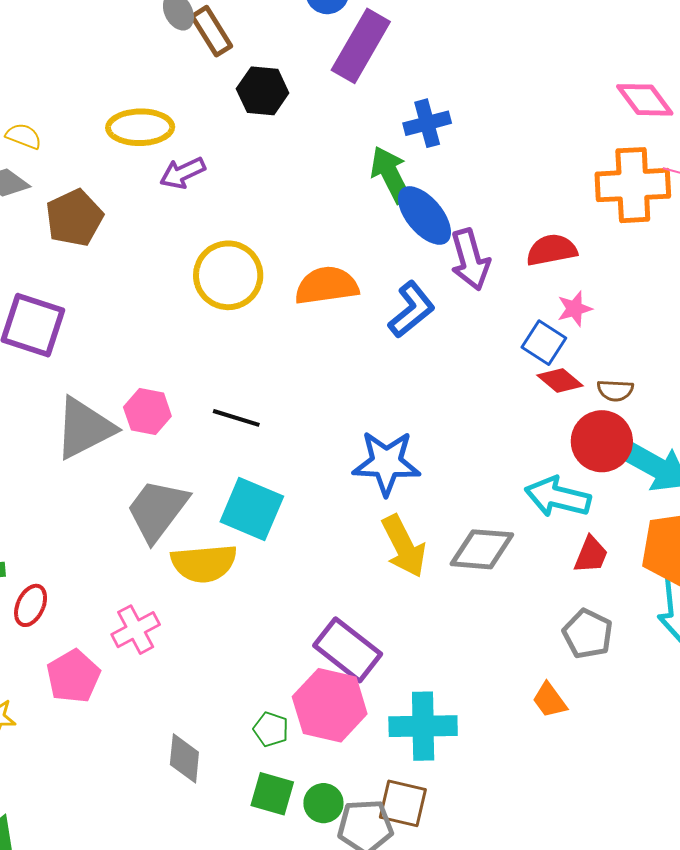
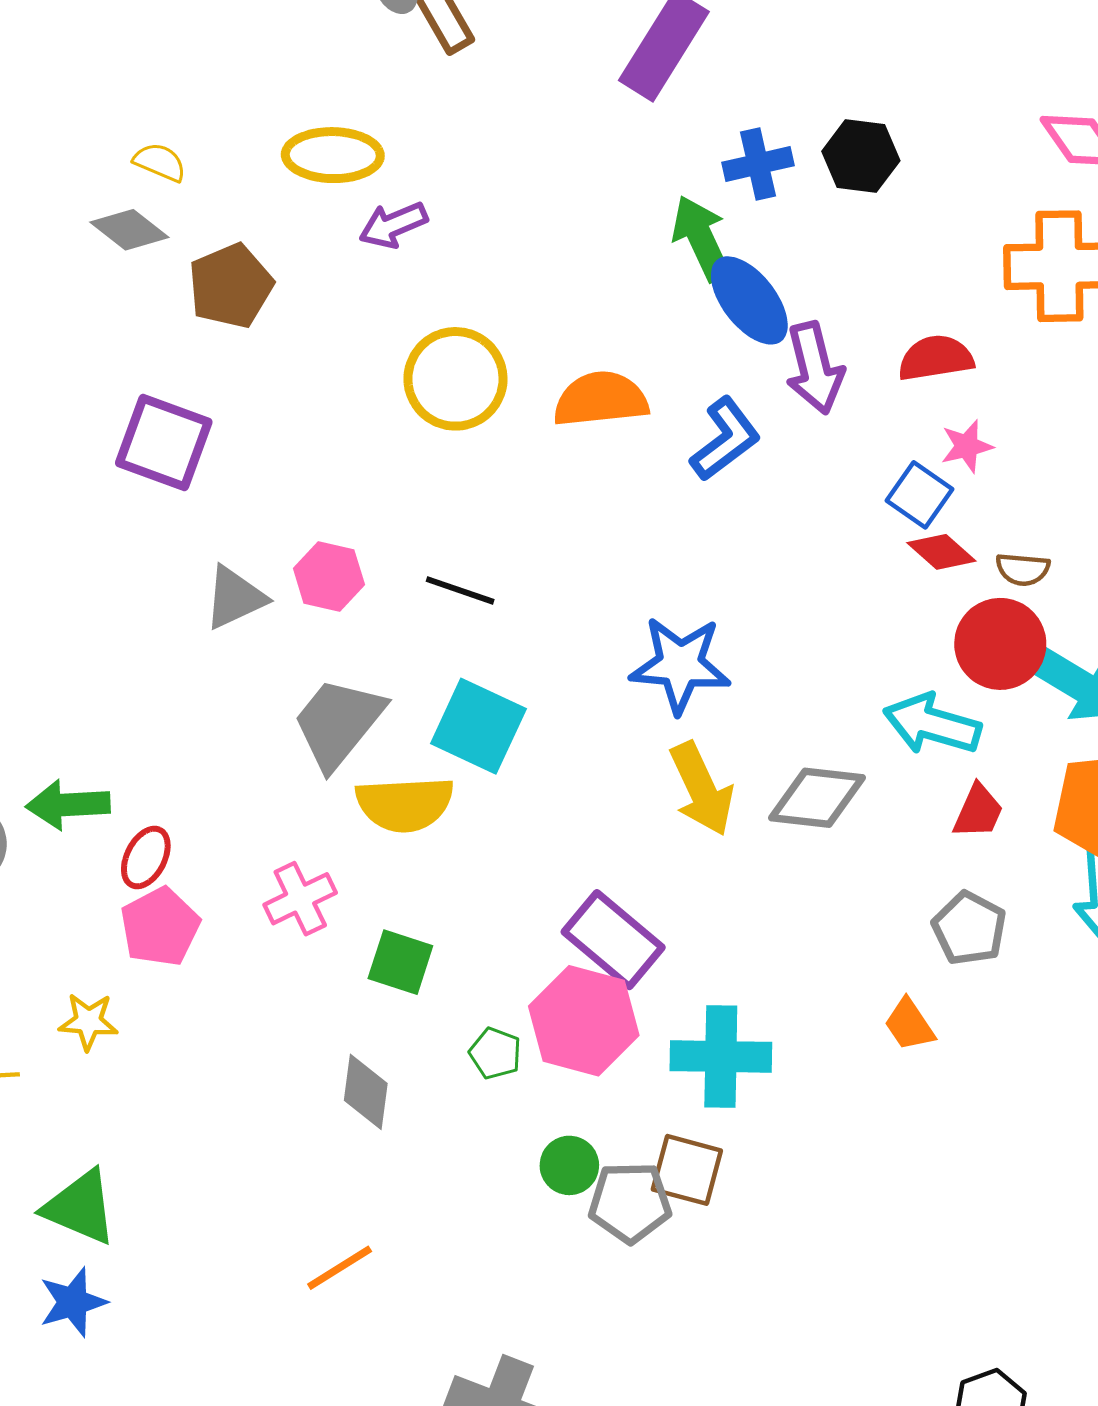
black hexagon: (263, 91) -> (861, 156), moved
gray triangle: (84, 428) -> (235, 598), size x0.7
pink pentagon: (73, 676) -> (160, 927), moved
green square: (272, 794) -> (400, 962), moved

